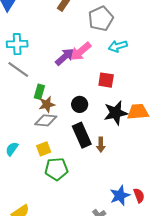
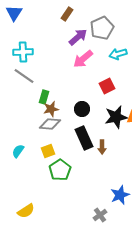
purple arrow: (65, 57) -> (78, 37), moved
red square: (106, 80) -> (107, 86), turned -35
green pentagon: (56, 169) -> (60, 170), turned -30

